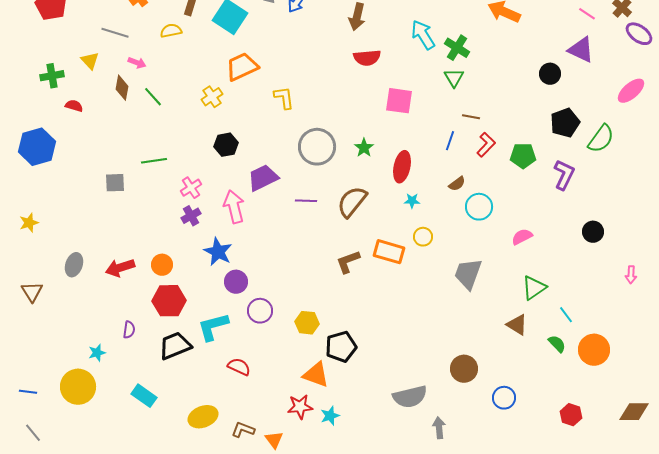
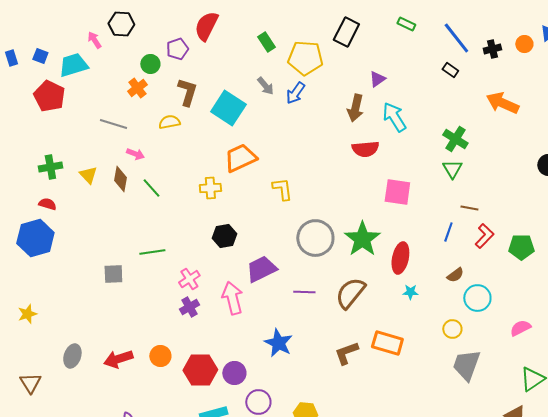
cyan arrow: (423, 35) -> (394, 117), moved
yellow triangle: (90, 61) -> (88, 175), moved
yellow cross: (212, 97) -> (210, 188), turned 30
red semicircle: (74, 106) -> (47, 204), moved
green star: (364, 148) -> (362, 239), size x1.8
yellow circle: (423, 237) -> (452, 329), moved
blue star: (218, 252) -> (278, 343), moved
red hexagon: (169, 301) -> (200, 370), moved

